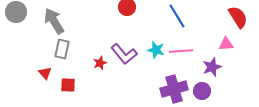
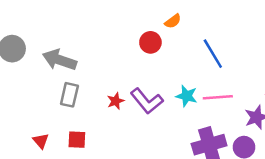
gray arrow: (54, 21) -> (59, 60), turned -40
red star: (100, 63) -> (116, 101), moved
red triangle: (45, 73) -> (41, 141), moved

